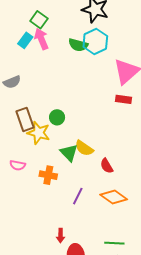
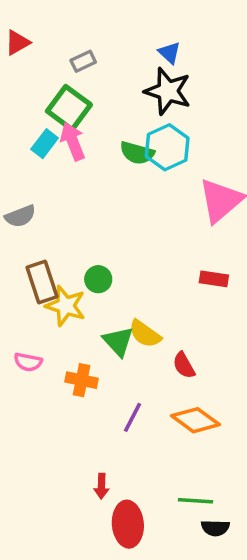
green square: (39, 20) -> (69, 108), size x1.4
red rectangle: (124, 99) -> (214, 279), moved

